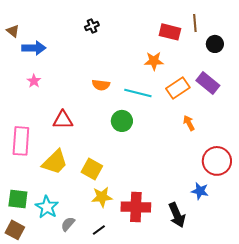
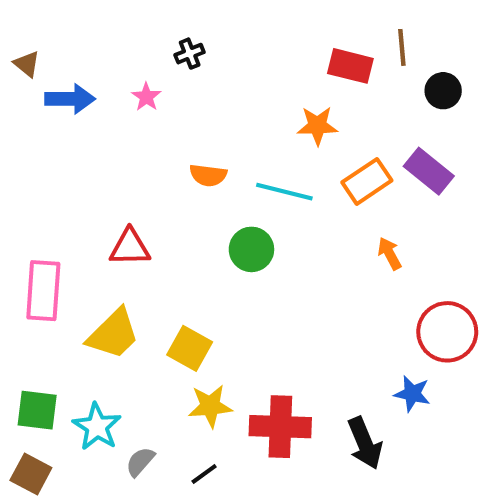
pink star: (34, 81) -> (146, 97), moved

